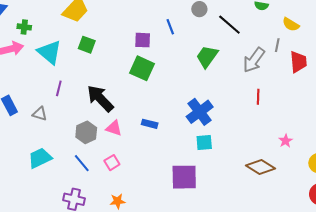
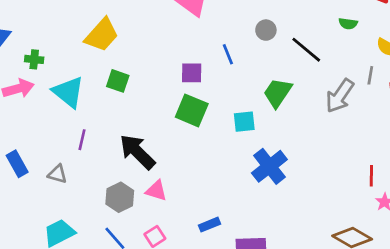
red line: (258, 97) -> (371, 176), moved
blue rectangle: (150, 124) -> (209, 225), moved, turned -35
cyan square: (204, 142) -> (244, 122), moved

